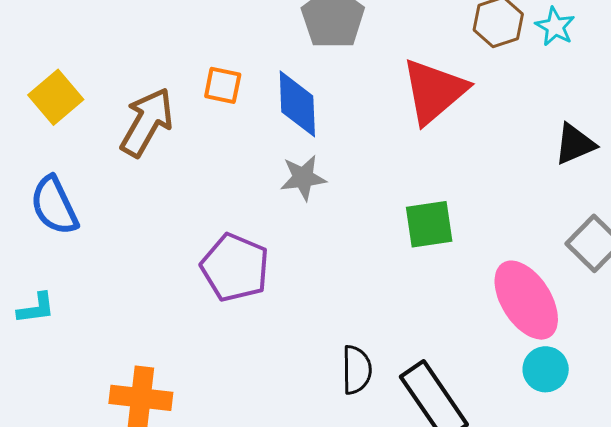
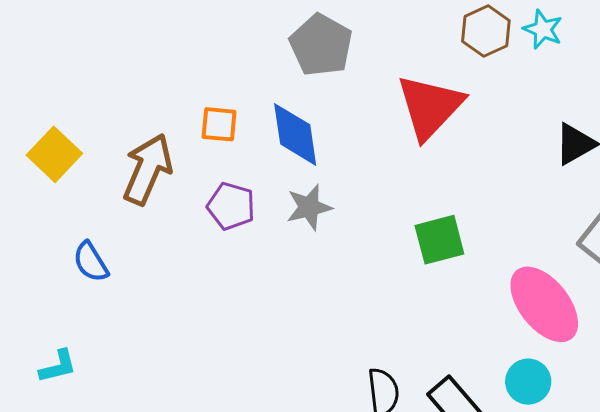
blue semicircle: (54, 206) -> (91, 262), moved, size x0.7
purple pentagon: (235, 267) -> (231, 206), moved, size x0.7
cyan circle: (546, 369) -> (528, 382), moved

